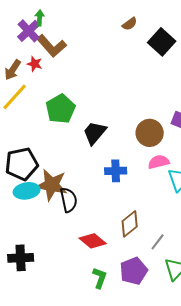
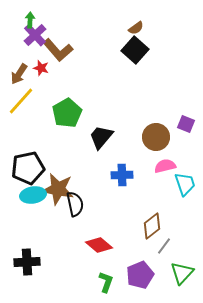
green arrow: (40, 18) -> (30, 20), moved
black square: (162, 42) -> (135, 50), moved
brown diamond: (130, 224) -> (152, 226), moved

